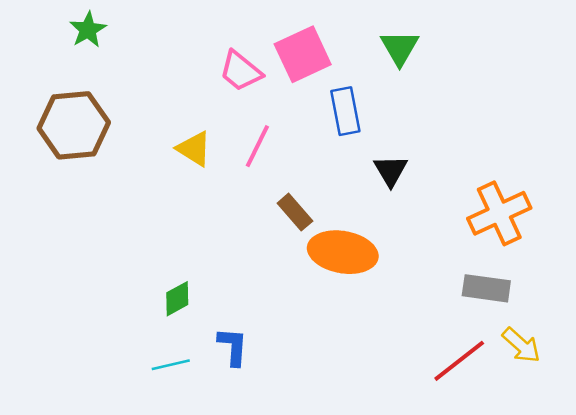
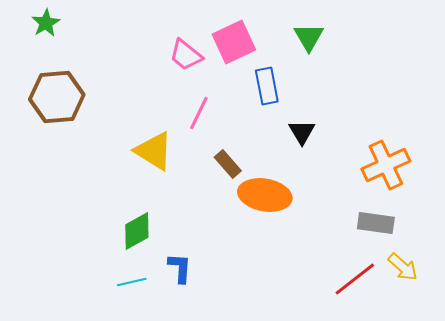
green star: (88, 30) -> (46, 23), moved
yellow triangle: (194, 149) -> (154, 151), moved, size x1.4
green diamond: (177, 299) -> (137, 231), size x1.4

